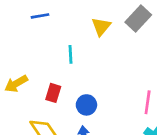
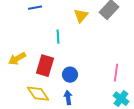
red rectangle: (53, 93) -> (45, 66), size x1.5

